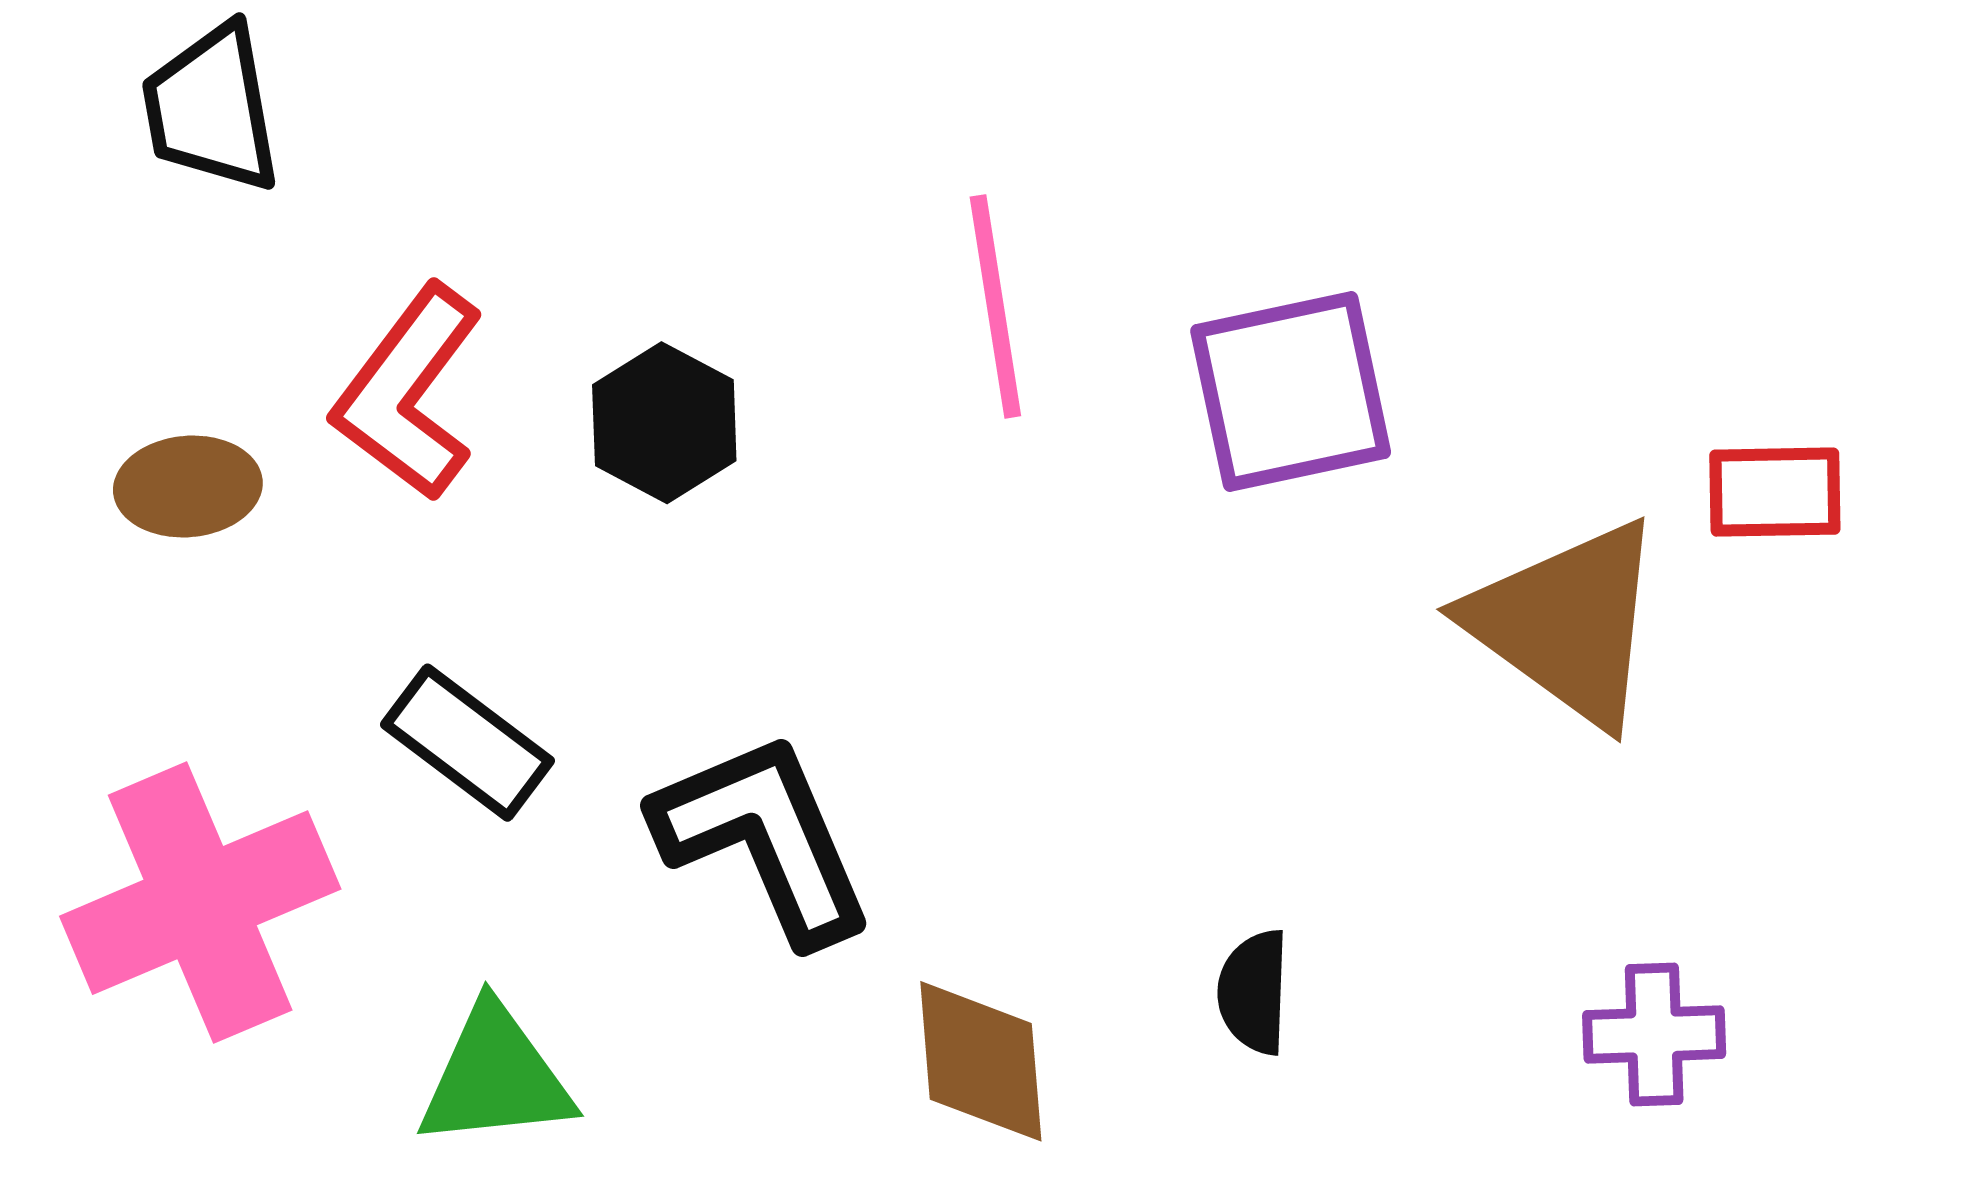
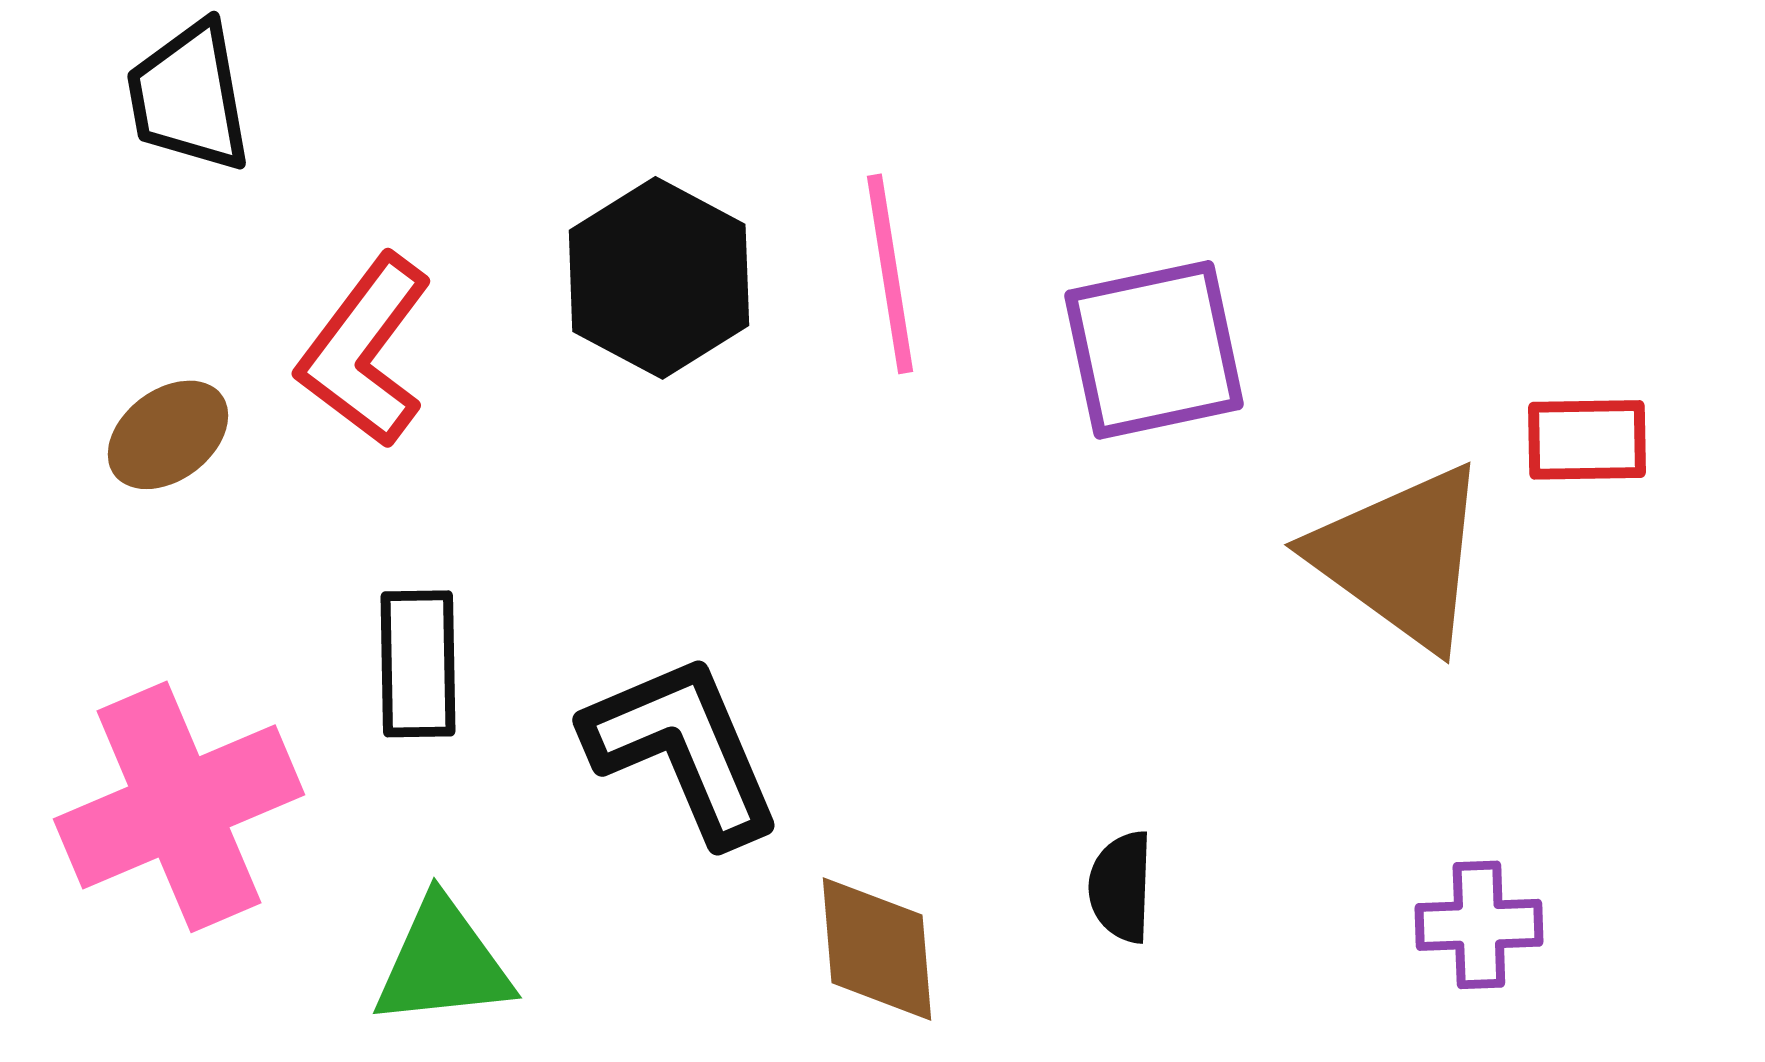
black hexagon: (664, 423) -> (659, 278), moved, size x1.4
brown ellipse: (188, 486) -> (168, 435), turned -32
black rectangle: (467, 743) -> (418, 664), turned 52

